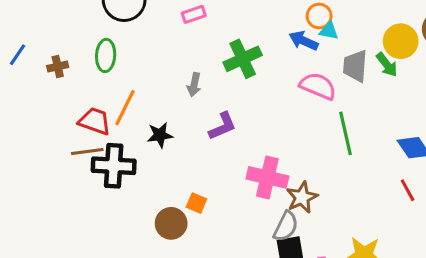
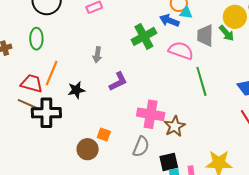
green cross: (243, 59) -> (144, 36), moved
brown line: (87, 151) -> (28, 104), turned 35
gray semicircle: (286, 226) -> (141, 147), moved

